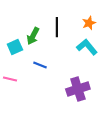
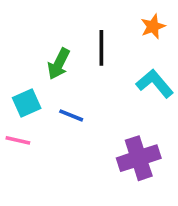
orange star: (89, 23) -> (153, 27), moved
cyan square: (15, 47) -> (27, 103), moved

